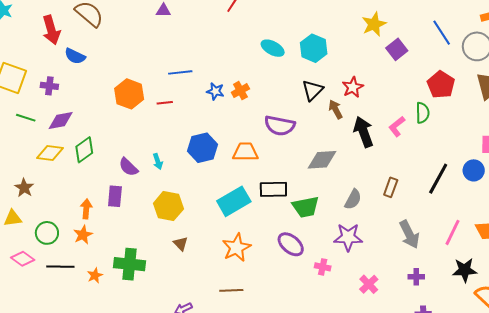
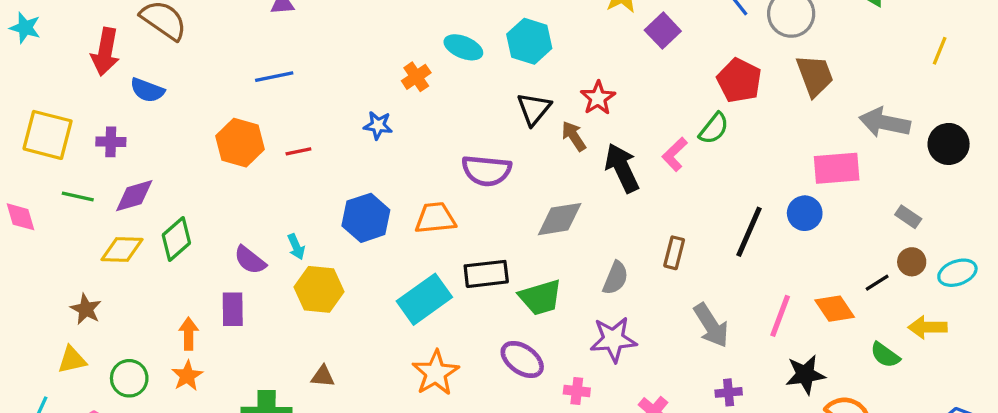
red arrow: (51, 30) -> (105, 52), turned 32
blue line: (180, 72) -> (274, 77), moved
orange cross: (240, 91) -> (416, 77), moved
green semicircle: (423, 113) -> (714, 128), turned 45
yellow hexagon: (168, 206) -> (319, 289), moved
brown triangle: (181, 244) -> (323, 376), moved, turned -35

